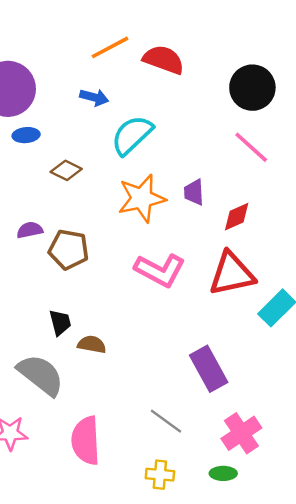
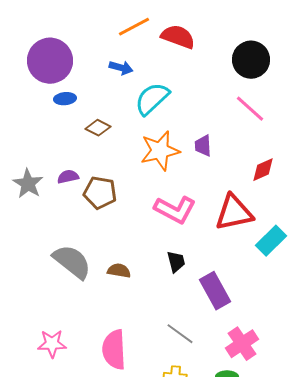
red diamond: (237, 217) -> (263, 170), moved
black trapezoid: (60, 323) -> (176, 262), moved
gray semicircle: (41, 375) -> (72, 262), moved

